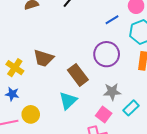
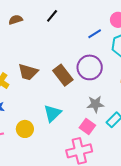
brown rectangle: (78, 75) -> (63, 75), moved
yellow circle: (31, 114) -> (25, 129), moved

